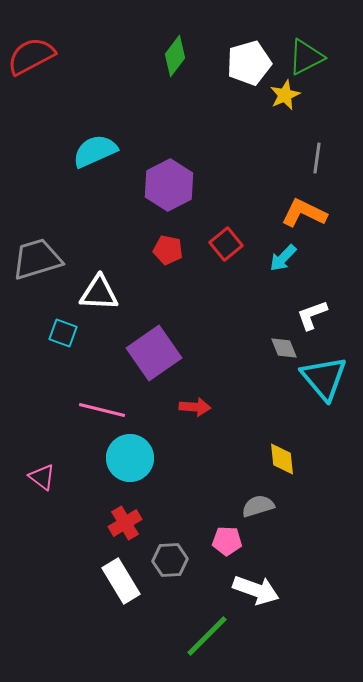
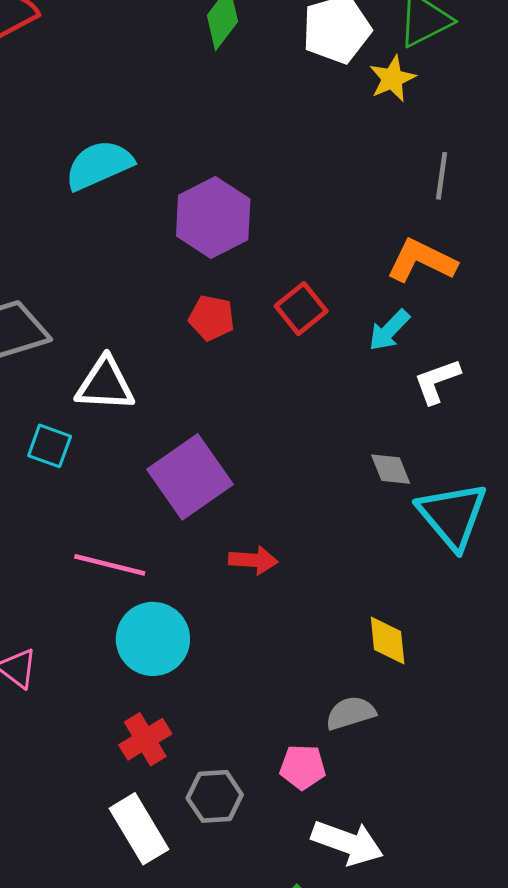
white L-shape: (312, 315) -> (437, 381), moved

